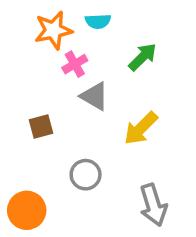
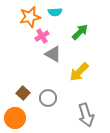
brown square: (41, 127) -> (23, 93), moved, turned -32

